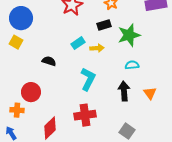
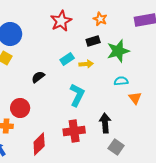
black semicircle: (49, 61) -> (38, 77), turned -56
black arrow: (124, 91) -> (105, 123), moved
orange triangle: (150, 93) -> (135, 98), moved

